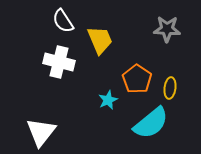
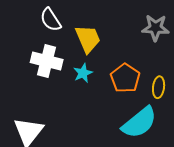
cyan star: (108, 100) -> (83, 73), moved

